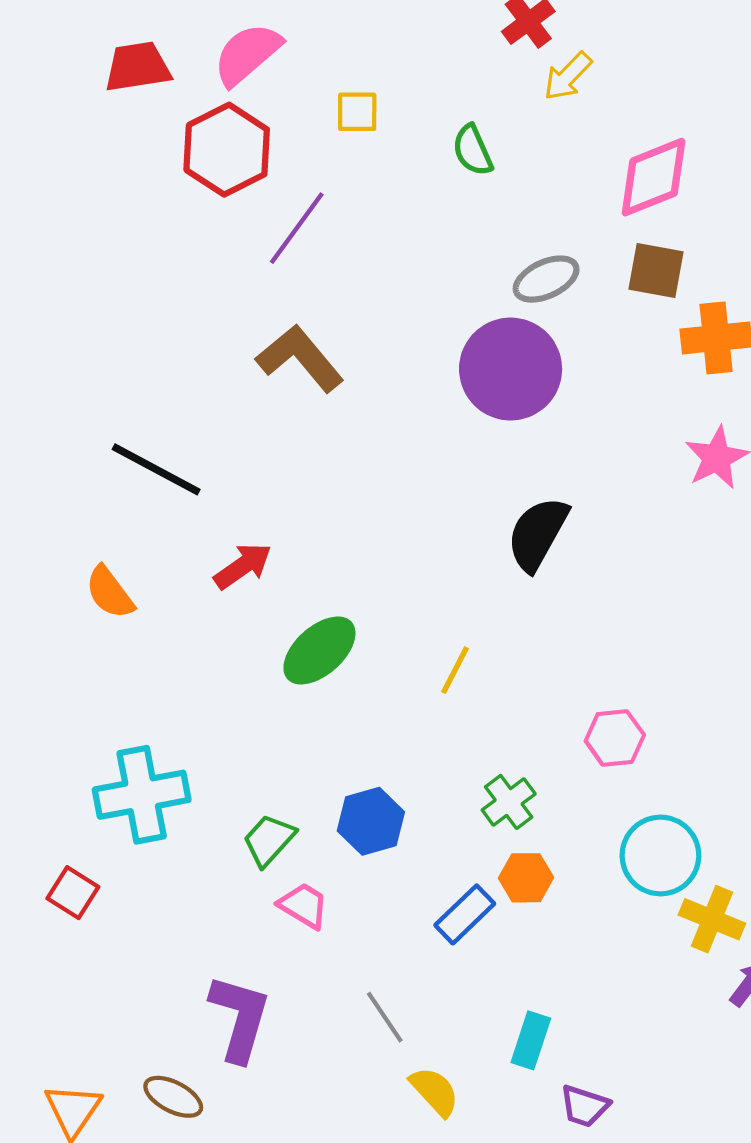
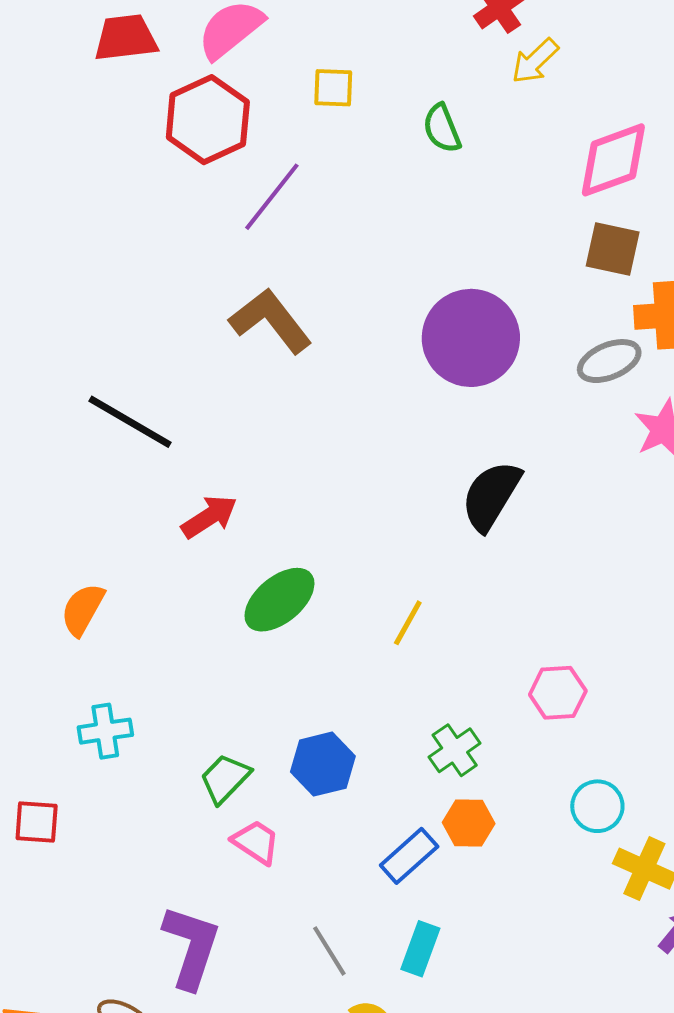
gray ellipse: (546, 279) -> (609, 361), moved
orange semicircle: (110, 592) -> (83, 609), moved, turned 64
cyan cross: (142, 795) -> (105, 731), size x0.6
cyan circle: (660, 855) -> (597, 806), size x0.7
red square: (73, 893) -> (37, 822), turned -30
cyan rectangle: (531, 1040) -> (420, 949), moved

